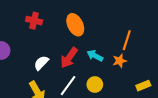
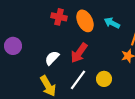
red cross: (34, 21) -> (59, 17), moved
cyan arrow: (95, 56) -> (112, 23), moved

